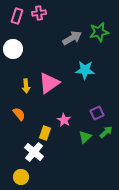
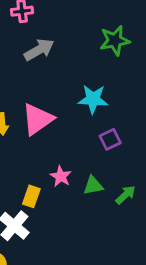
gray arrow: (72, 38) -> (39, 50), moved
purple square: (97, 113) -> (110, 139), moved
green triangle: (85, 137) -> (93, 186), moved, turned 32

